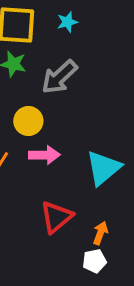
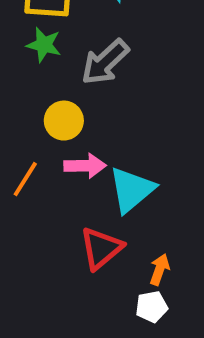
cyan triangle: (103, 168) -> (132, 190), moved

